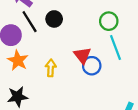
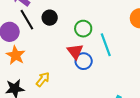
green circle: (109, 21) -> (83, 29), moved
yellow arrow: (51, 68) -> (43, 79), moved, turned 35

